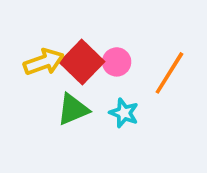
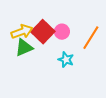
green triangle: (73, 109) -> (24, 48), moved

